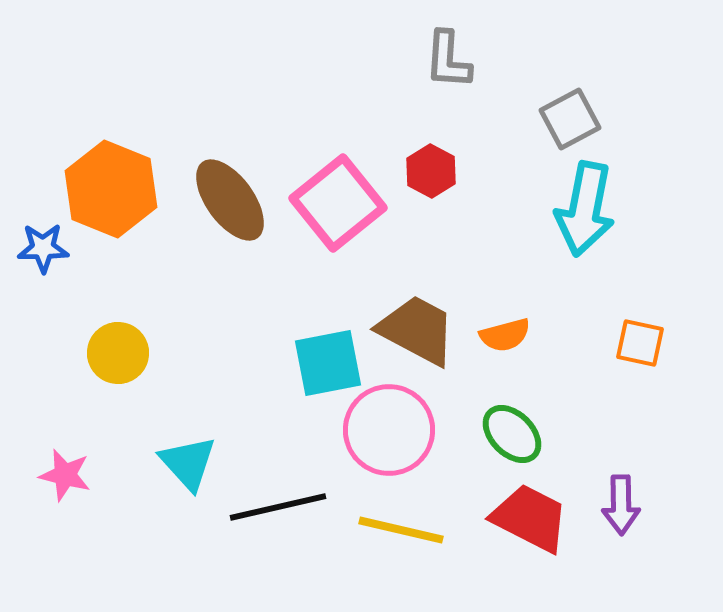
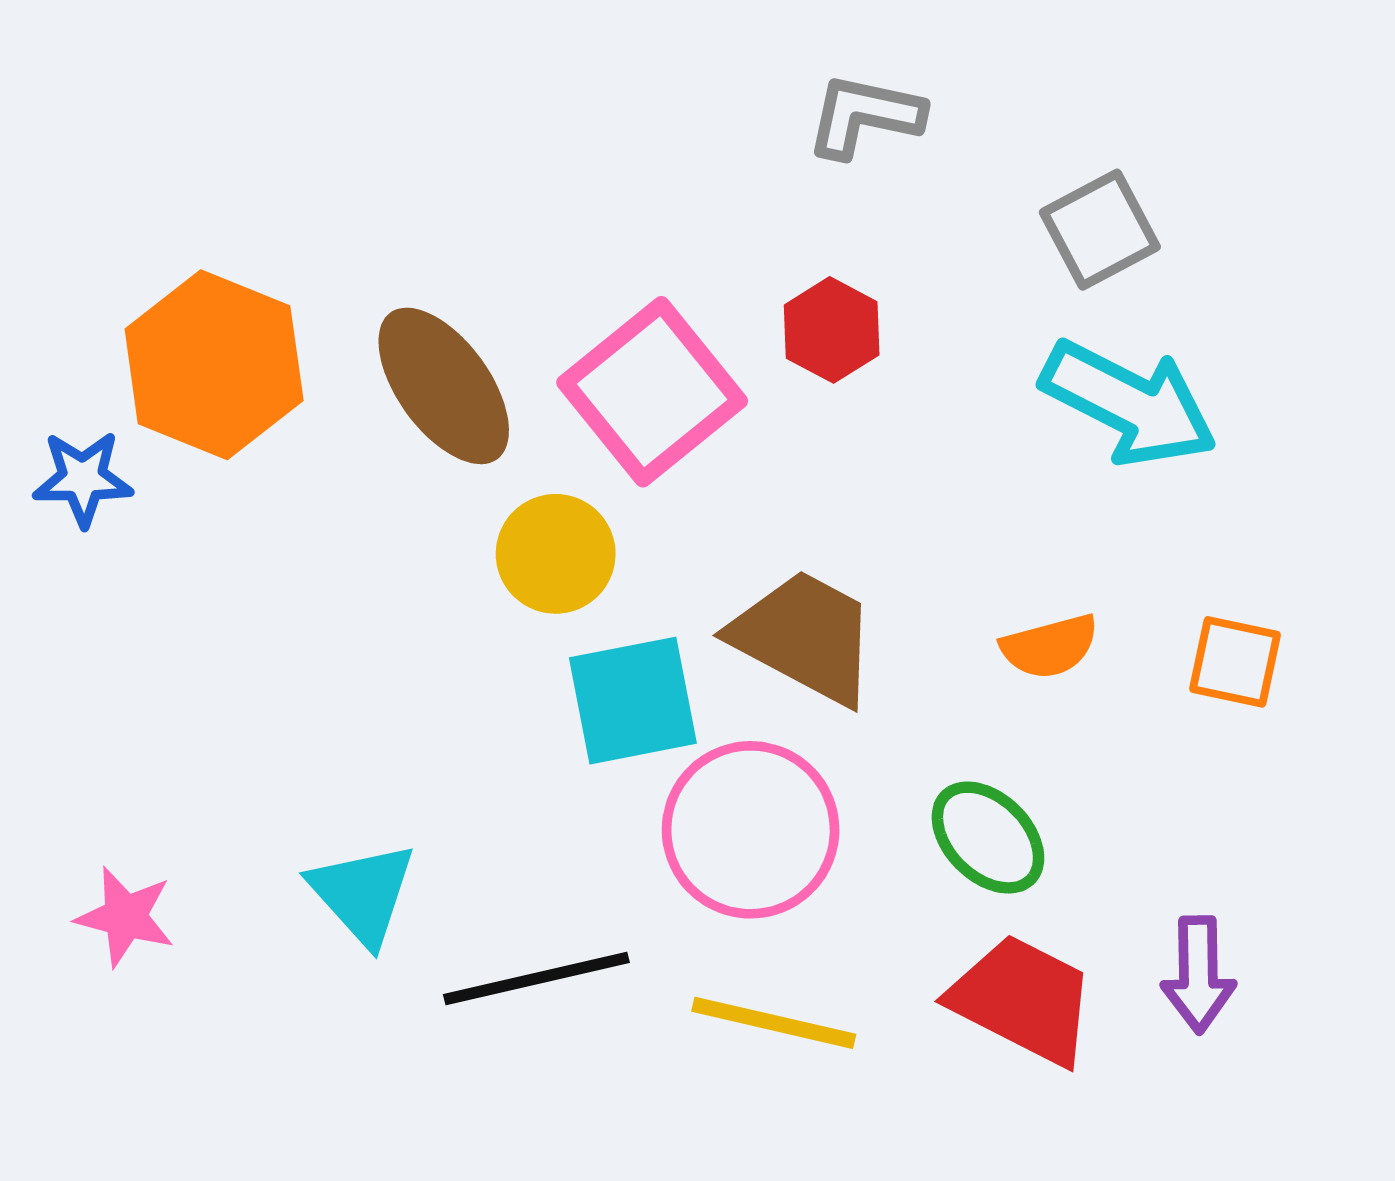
gray L-shape: (448, 60) -> (864, 116), turned 98
cyan arrow: (585, 209) -> (1129, 403), turned -74
orange semicircle: (505, 335) -> (1050, 646), moved
yellow circle: (118, 353) -> (556, 554), moved

